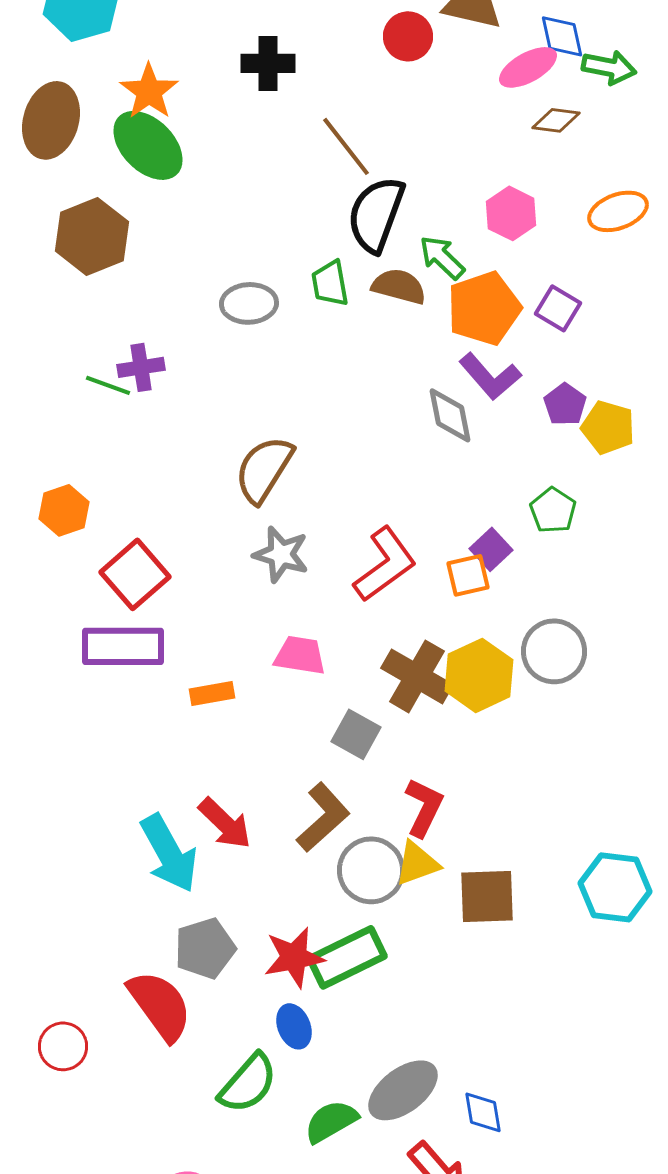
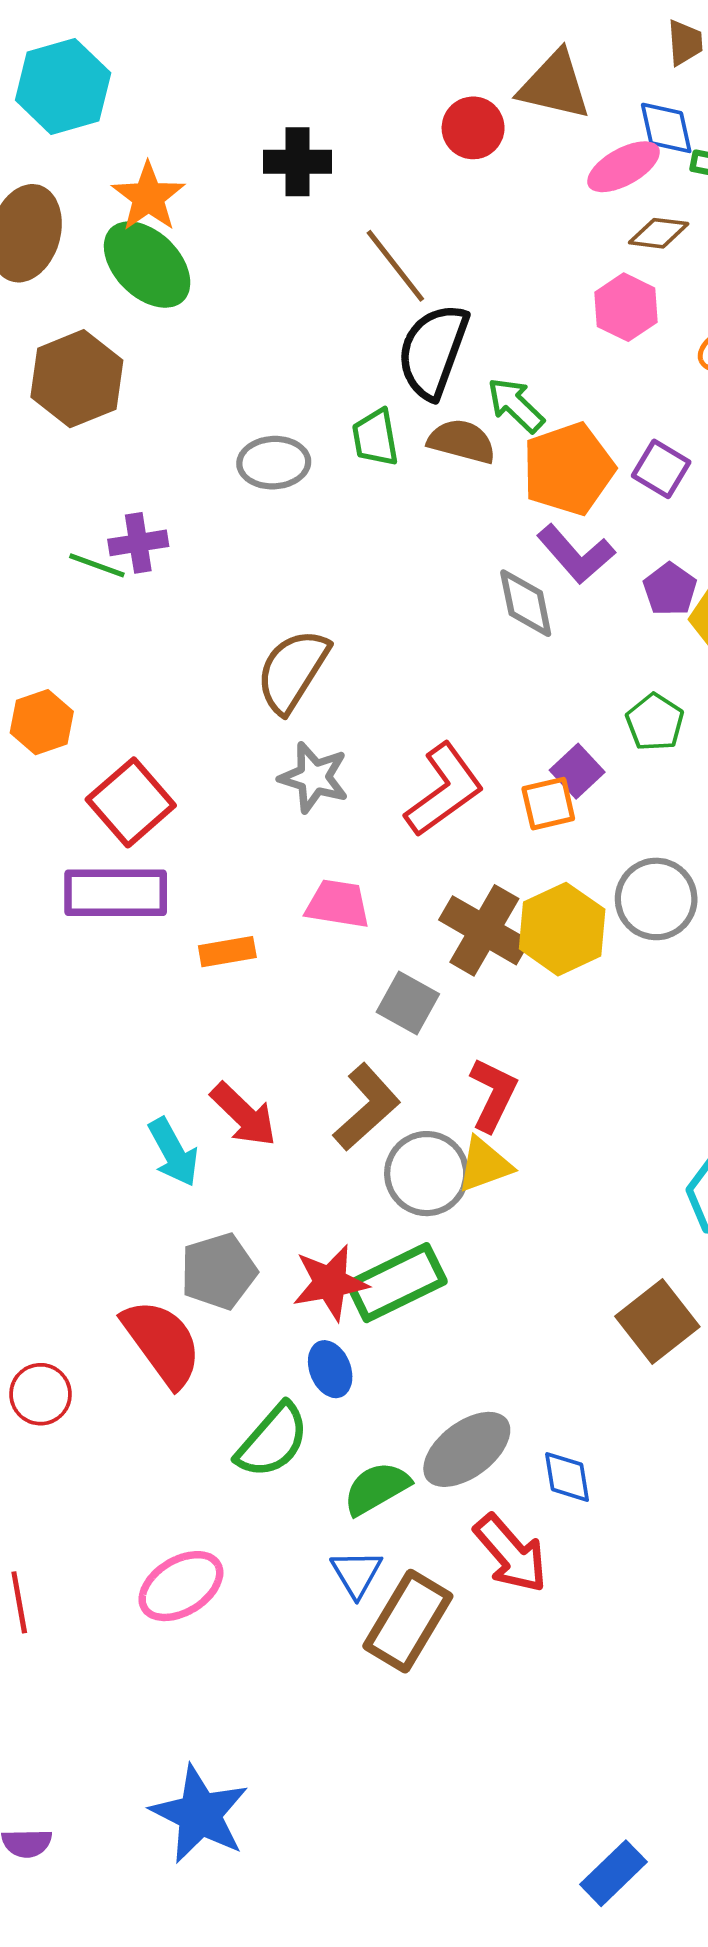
pink hexagon: (511, 213) -> (626, 307), moved
cyan arrow: (169, 853) -> (173, 1152), size x0.7
brown square: (487, 896) -> (657, 1322), moved, turned -36

